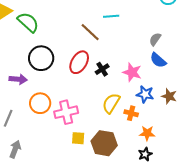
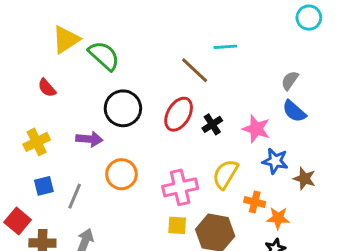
brown star: (169, 96) -> (304, 179), moved
pink cross: (66, 112) -> (180, 187), moved
orange cross: (131, 113) -> (255, 202), moved

